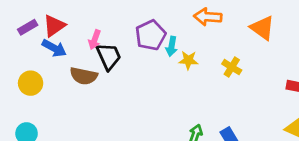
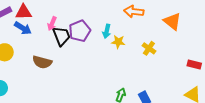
red triangle: (54, 26) -> (24, 12), turned 30
purple pentagon: (151, 35) -> (80, 31), moved
brown semicircle: (84, 76) -> (42, 62), moved

